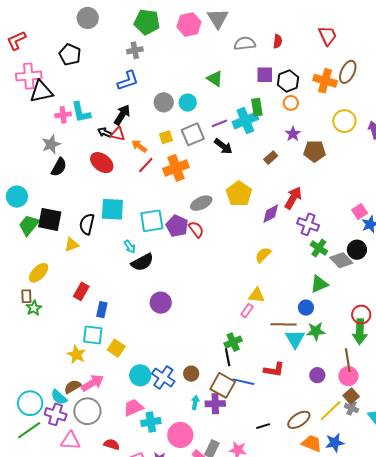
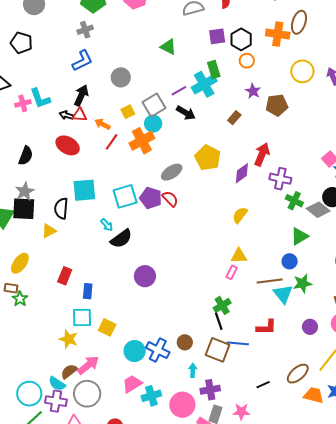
cyan circle: (188, 103) -> (153, 124), moved
gray star: (51, 144) -> (25, 191), moved
brown rectangle: (26, 296) -> (11, 288), turned -72
purple cross: (215, 404) -> (210, 390), moved

